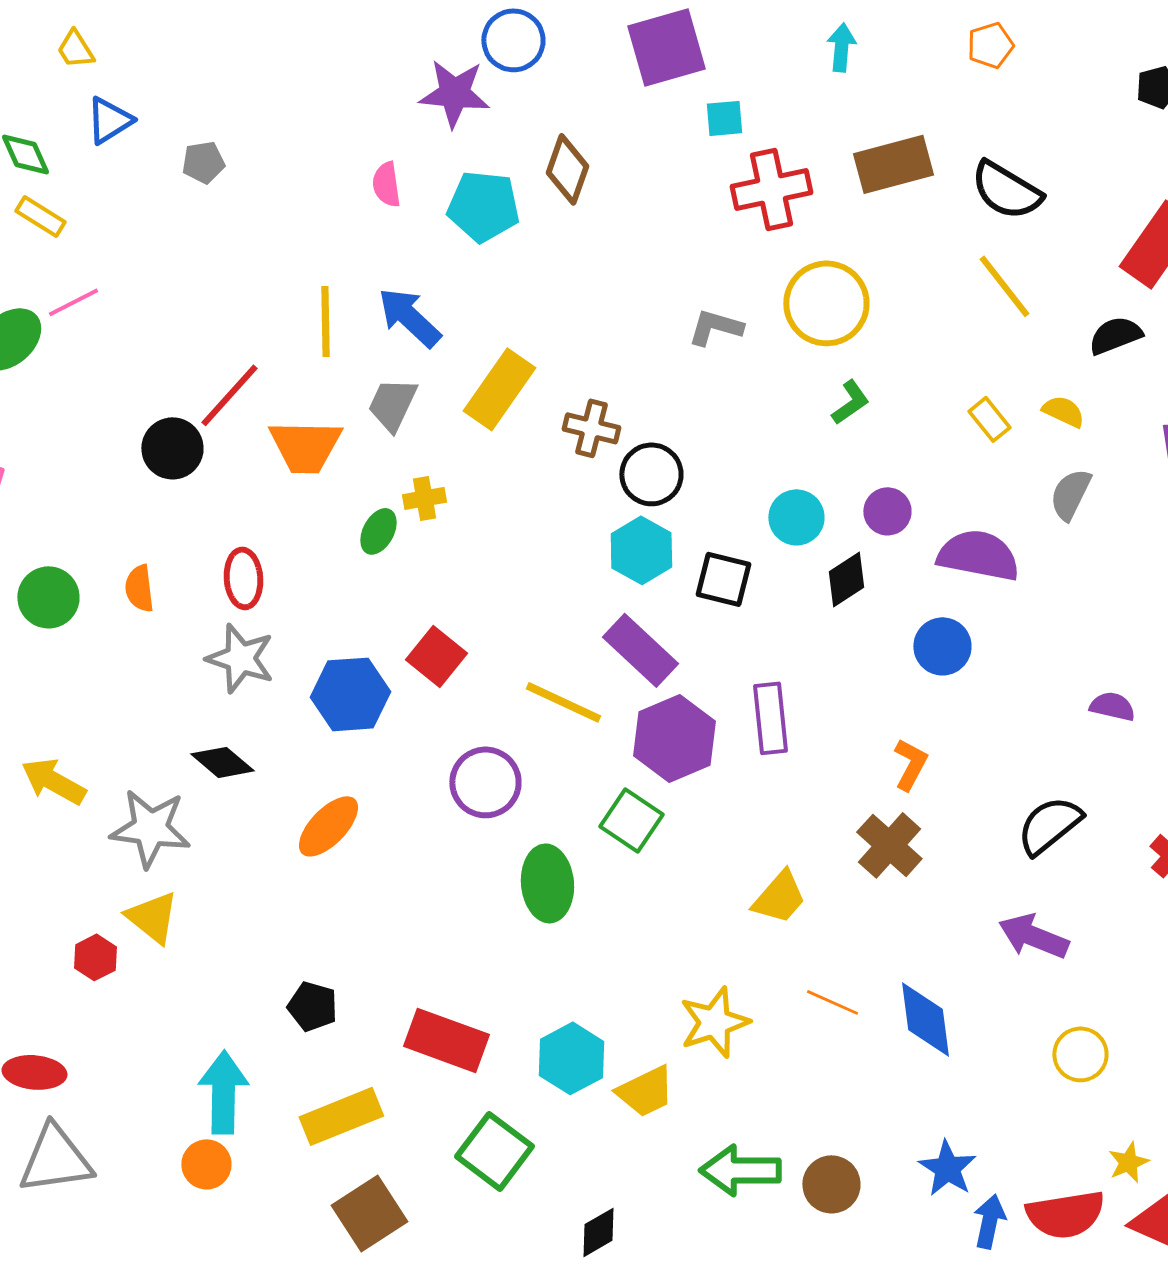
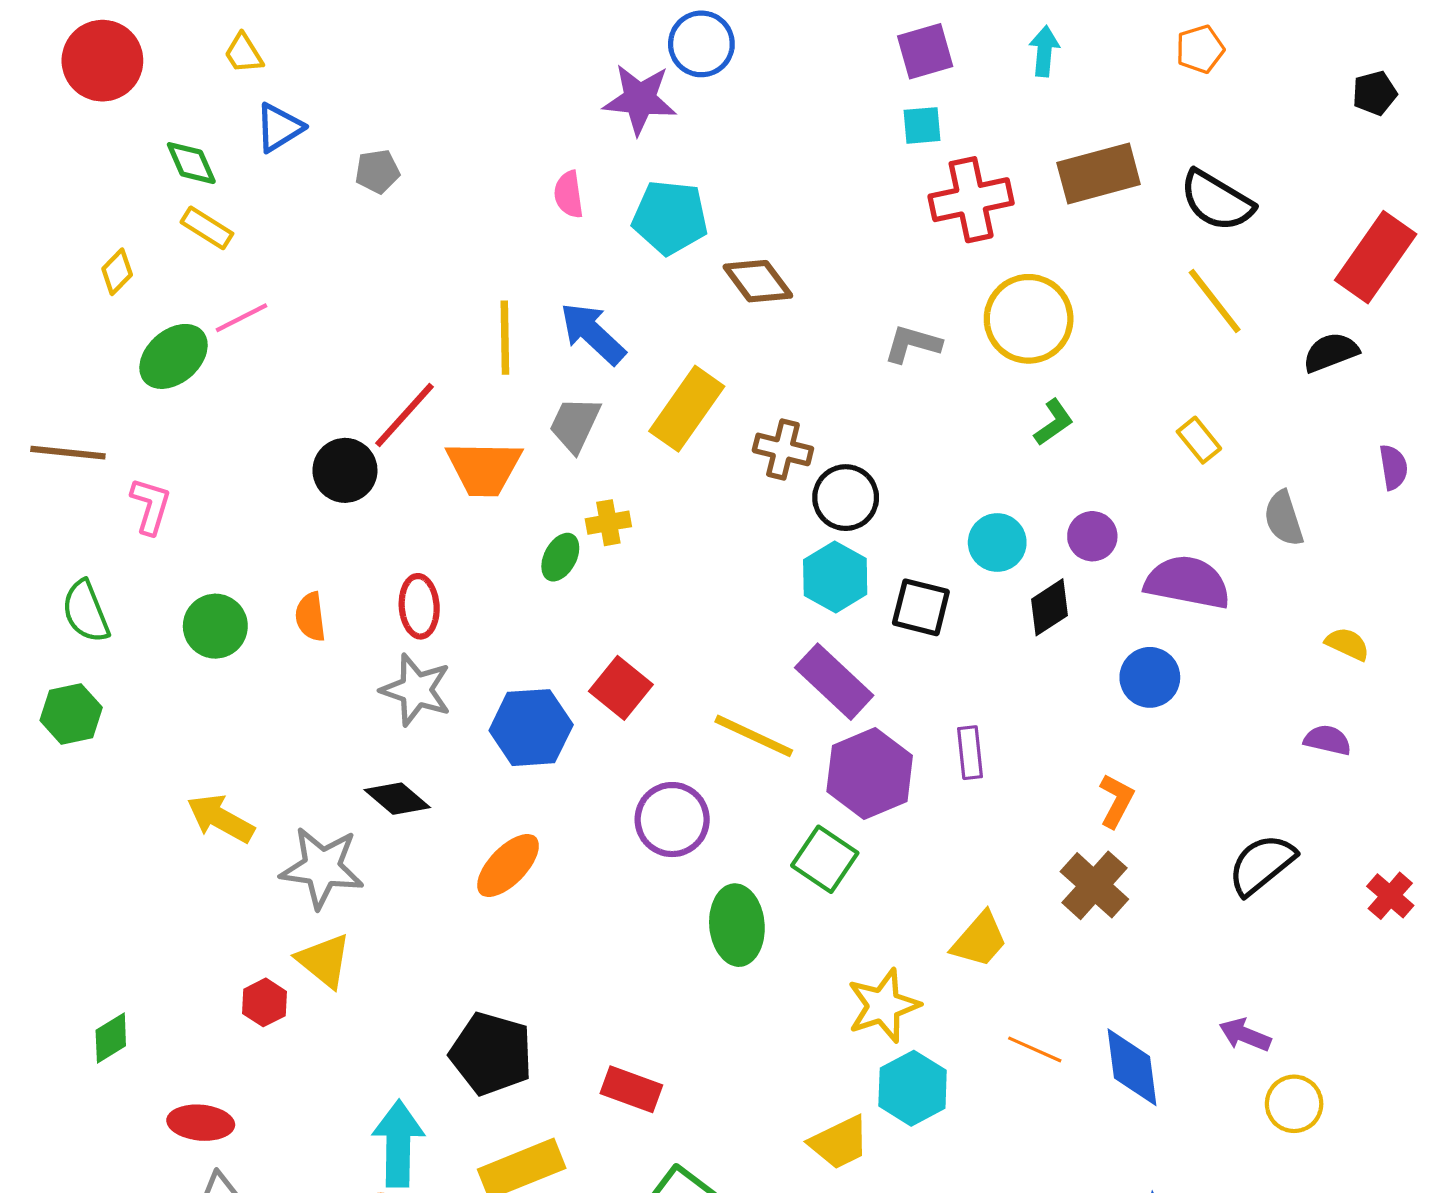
purple square: (666, 47) -> (925, 51), moved, size x0.7
brown diamond: (567, 169) -> (758, 281), moved, turned -56
yellow semicircle: (1063, 411) -> (1347, 644), moved
gray semicircle: (1070, 494) -> (1284, 518), turned -44
purple rectangle: (770, 718) -> (970, 753), size x0.7
purple arrow: (1033, 936) -> (1245, 1035), moved, size x0.7
black pentagon: (312, 1006) -> (491, 1054), size x1.6
yellow star: (714, 1022) -> (883, 1006), moved
red rectangle: (446, 1040) -> (631, 1089), size x0.7
cyan hexagon: (571, 1058) -> (913, 1088), moved

